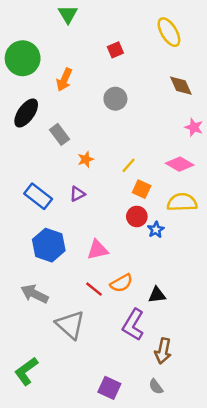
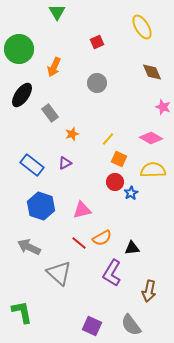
brown arrow: (163, 351) -> (149, 291), moved
green L-shape: (26, 371) -> (22, 312), turned 115
gray semicircle: (156, 387) -> (131, 325), size x1.6

